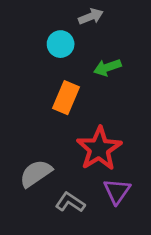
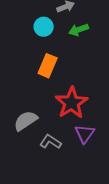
green arrow: (107, 67) -> (79, 30), moved

